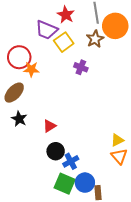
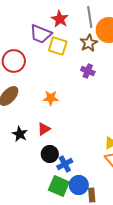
yellow square: (64, 42) -> (58, 46), turned -36
purple cross: (81, 67) -> (88, 71), moved
orange star: (31, 69) -> (51, 98), moved
black star: (19, 119) -> (20, 134), moved

